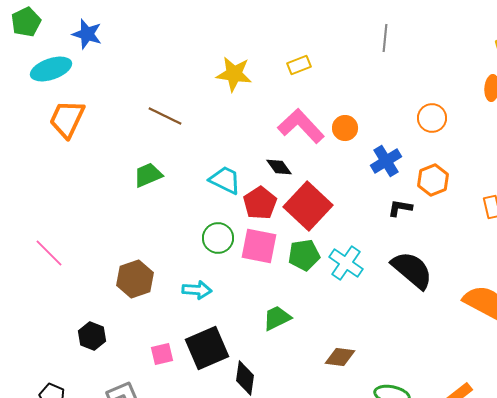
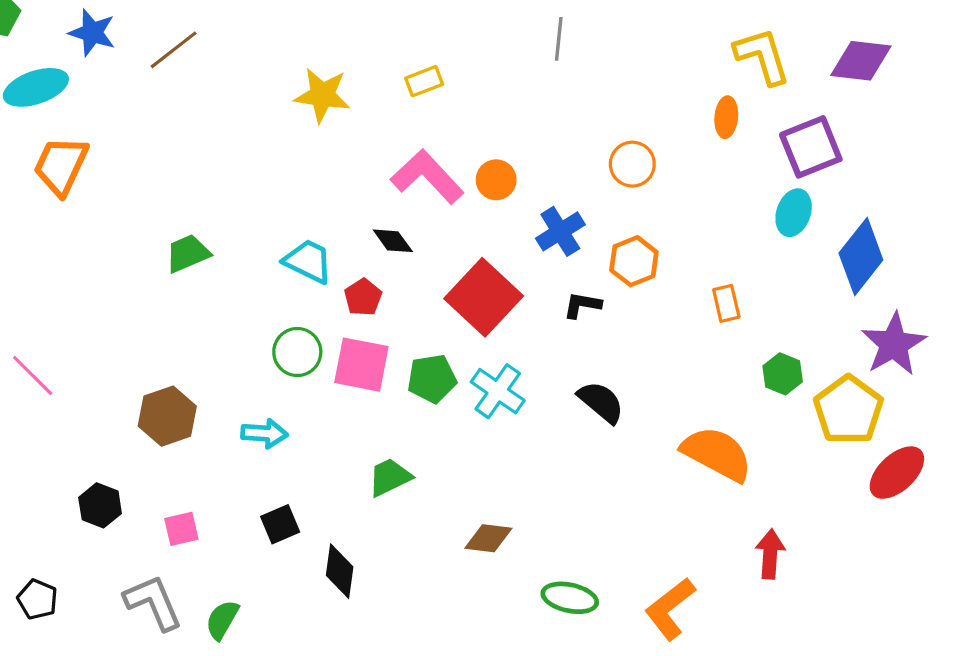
brown line: (165, 116) -> (174, 50), moved, turned -64
red pentagon: (260, 203) -> (363, 297), size x0.7
red square: (308, 206) -> (484, 297), moved
black semicircle: (412, 270) -> (601, 402), size x0.7
black square: (207, 348) -> (280, 524), size x0.6
pink square: (162, 354) -> (181, 529), moved

